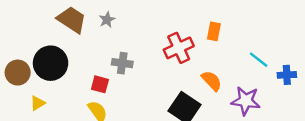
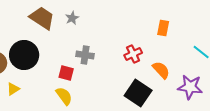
red cross: (179, 48) -> (133, 54), moved, size x0.7

